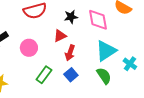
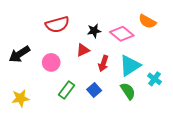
pink diamond: (98, 20) -> (122, 34), turned -40
red arrow: (70, 53) -> (103, 63), moved

